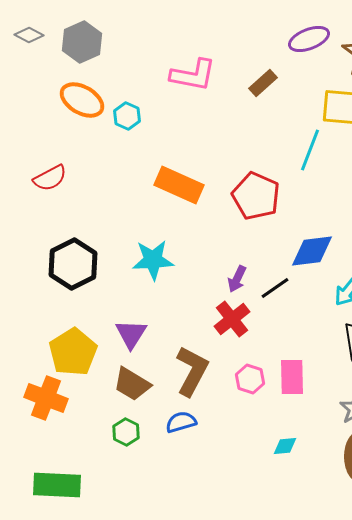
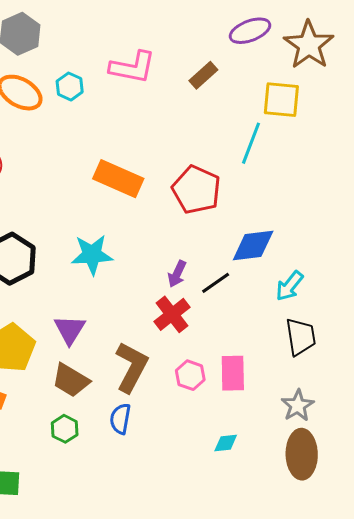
cyan hexagon: (127, 116) -> (70, 86), moved
blue semicircle: (181, 422) -> (120, 419), turned -64

